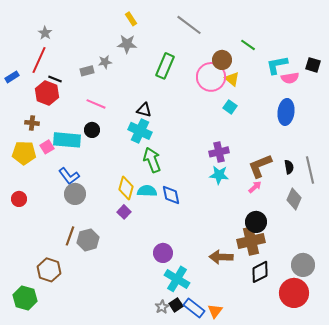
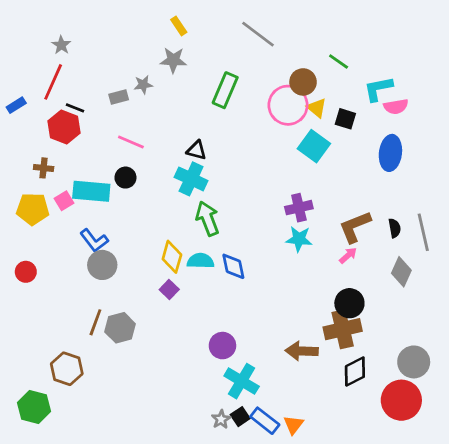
black square: (313, 65) -> (345, 119), moved
cyan square: (230, 107) -> (314, 146), size x1.6

